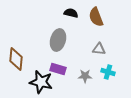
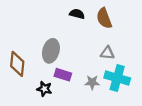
gray ellipse: (58, 40) -> (51, 51), moved
cyan cross: (108, 72) -> (117, 78), size x1.6
black star: (41, 82) -> (44, 89), size x0.6

